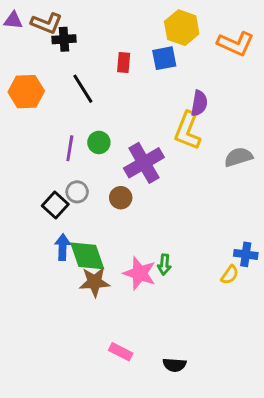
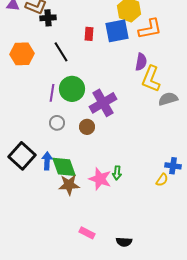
orange L-shape: (236, 44) -> (150, 29), moved, turned -35
blue square: (164, 58) -> (117, 31), size x1.4
yellow L-shape: (188, 131) -> (151, 79), moved
green circle: (99, 142) -> (72, 89), size x1.6
black square: (55, 205) -> (22, 156), moved, size x1.5

